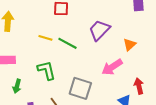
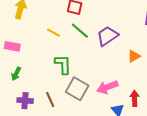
green line: (67, 43) -> (80, 31), moved
pink arrow: (112, 67) -> (107, 87), moved
green L-shape: (46, 70) -> (63, 64), moved

